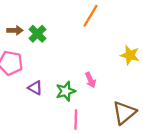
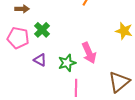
green cross: (37, 34) -> (42, 30), moved
pink arrow: (90, 80) -> (89, 53), size x1.5

